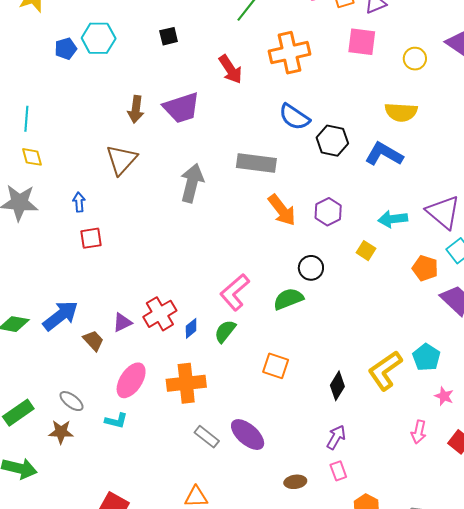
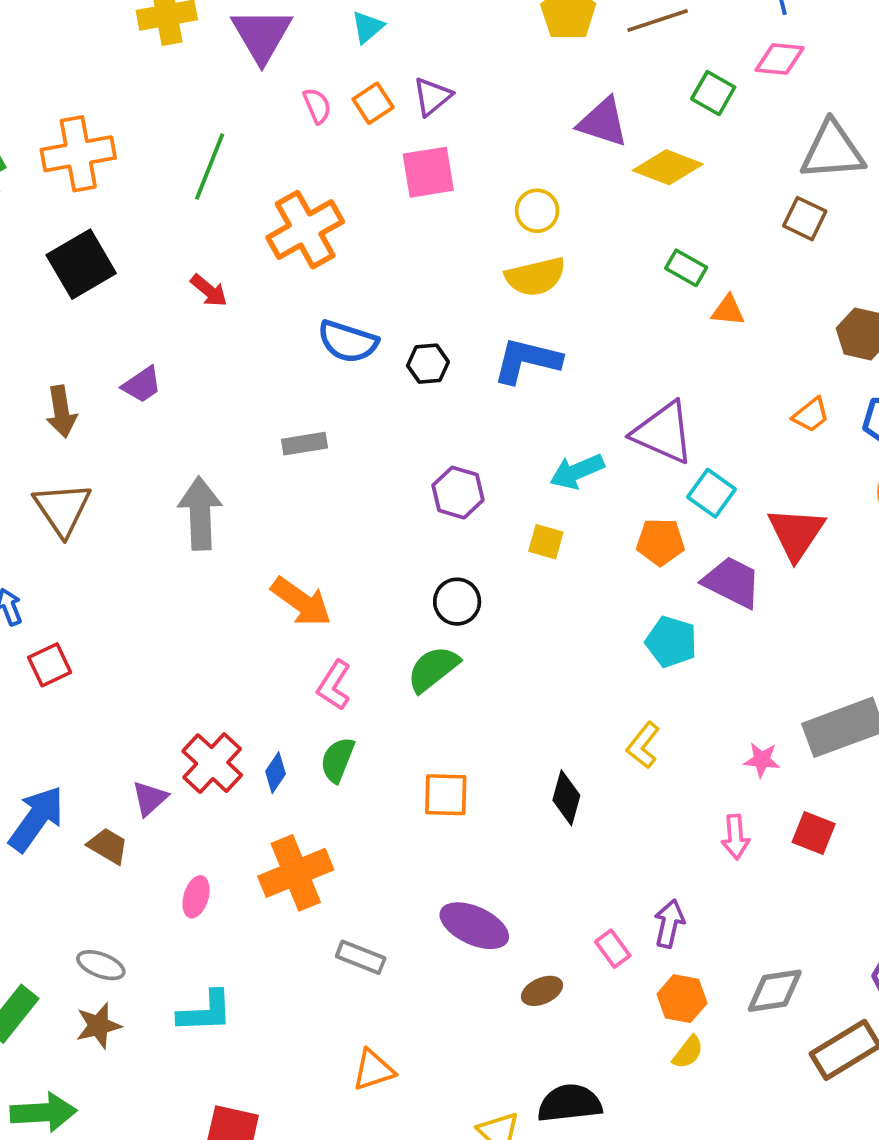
black square: (169, 36) -> (81, 264), size x1.8
yellow circle: (415, 59) -> (537, 211), moved
red arrow: (230, 69) -> (209, 291), size x0.7
purple trapezoid: (181, 108) -> (142, 385), size x0.6
black hexagon: (332, 141) -> (428, 364), size x0.7
gray rectangle: (256, 163) -> (304, 444), size x0.6
orange arrow: (282, 210) -> (301, 602), moved
pink L-shape: (235, 292) -> (334, 685), size x0.7
cyan pentagon: (426, 357) -> (671, 642), moved
yellow L-shape: (385, 370) -> (643, 745), size x0.6
pink ellipse: (131, 380) -> (196, 897), size x0.6
cyan L-shape: (116, 421) -> (205, 1012), moved, size x1.4
purple ellipse: (248, 435) -> (474, 926), moved
purple arrow: (336, 437) -> (669, 924), moved

